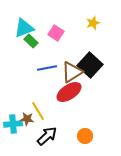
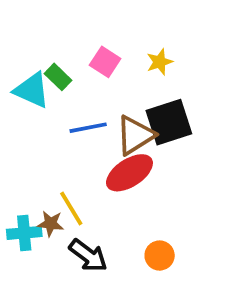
yellow star: (93, 23) -> (160, 62), moved
cyan triangle: (24, 28) -> (32, 90), moved, turned 45
black square: (90, 65) -> (169, 122), turned 30
black arrow: (47, 136) -> (88, 256), turned 80

